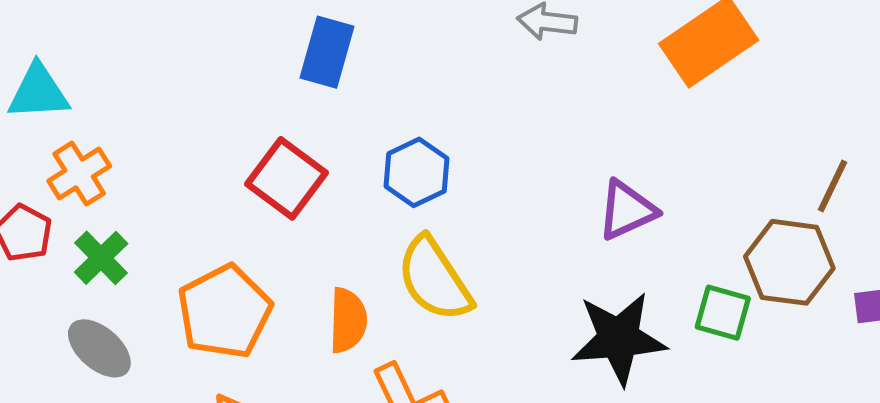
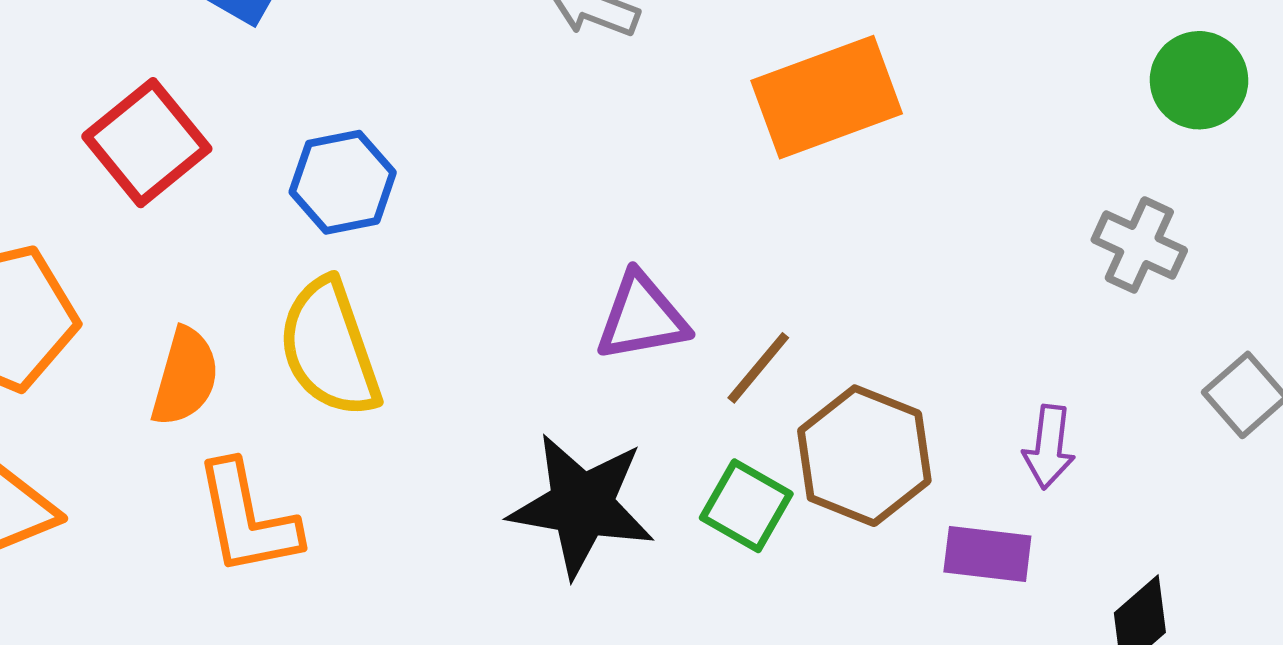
brown line: (833, 186) -> (758, 368), moved

